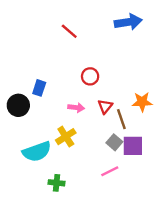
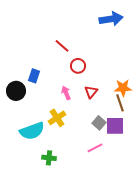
red line: (69, 31) -> (62, 46), moved
pink arrow: (76, 108) -> (66, 93), turned -120
brown line: (121, 119) -> (120, 103), moved

